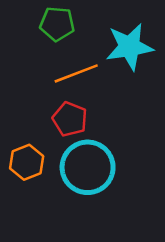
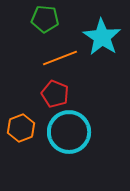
cyan star: (129, 47) -> (102, 37), turned -30

